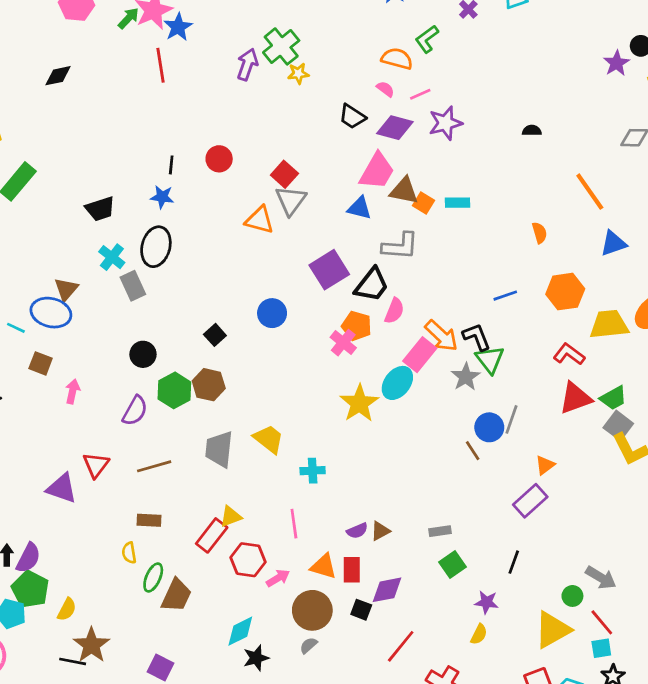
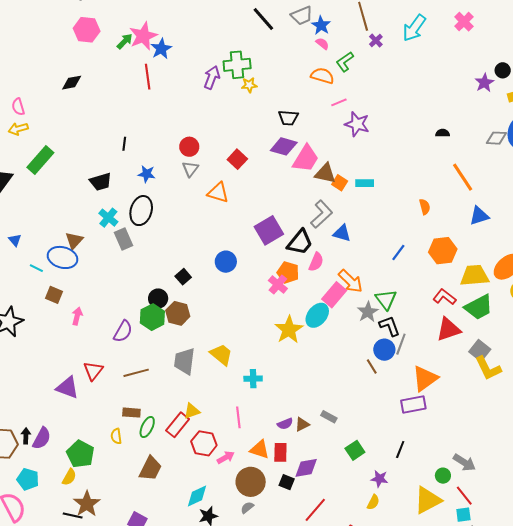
green cross: (281, 46) -> (237, 65), turned 32
pink semicircle: (385, 89) -> (322, 44), moved
black trapezoid: (352, 117) -> (288, 118), turned -30
purple star: (445, 123) -> (357, 124), turned 30
purple diamond: (395, 128) -> (284, 146), moved
black semicircle: (532, 130) -> (443, 133), moved
black line: (171, 165) -> (124, 144), moved
gray triangle: (291, 200) -> (190, 169), moved, size x0.7
blue triangle: (359, 208) -> (342, 233), moved
gray L-shape: (400, 246) -> (322, 214), turned -48
blue line: (505, 296) -> (398, 252), turned -36
black L-shape: (477, 337) -> (390, 326), moved
black circle: (143, 354) -> (158, 298), moved
green trapezoid: (613, 398) -> (479, 307), moved, size x1.4
orange triangle: (545, 465) -> (425, 378), size x1.8
purple rectangle: (530, 501) -> (413, 405), turned 30
gray rectangle: (440, 531) -> (329, 417), moved, turned 35
green ellipse: (153, 578) -> (147, 427), moved
green pentagon: (30, 589) -> (80, 454), moved

